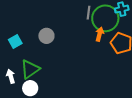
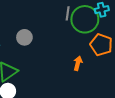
orange arrow: (100, 34) -> (78, 63), moved

